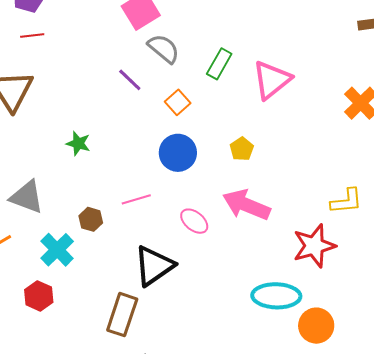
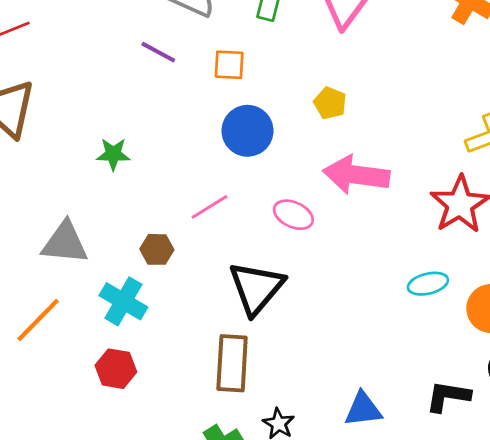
orange square: (178, 102) -> (229, 65), turned -30
cyan ellipse: (276, 296) -> (428, 284), size x0.6

